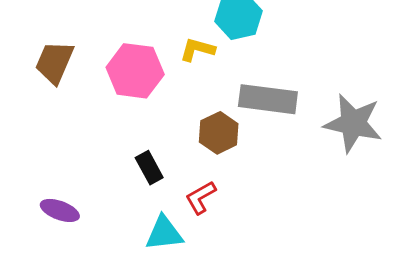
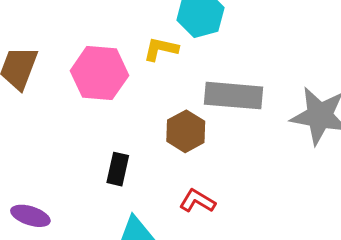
black rectangle: (149, 168) -> (118, 169), turned 44
red L-shape: (201, 197) -> (197, 201), moved, turned 63

